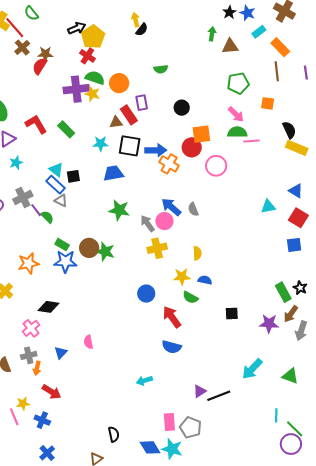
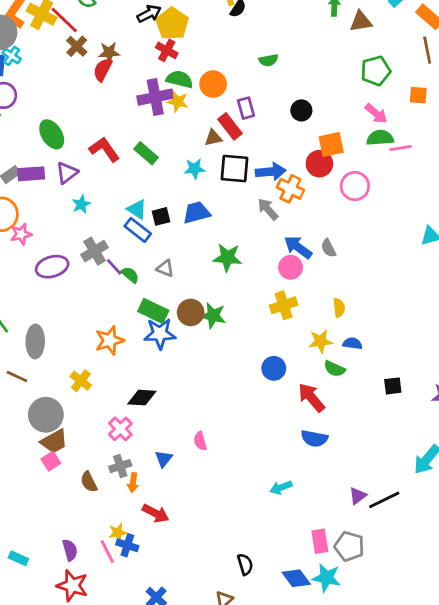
blue trapezoid: (113, 173) -> (196, 213), moved
gray triangle: (61, 201) -> (165, 268), moved
gray arrow: (148, 223) -> (268, 209), moved
green rectangle: (62, 245) -> (153, 311), size x1.5
blue cross: (42, 420) -> (127, 545), moved

